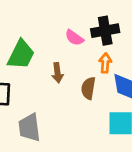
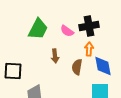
green trapezoid: (21, 55) -> (38, 29), moved

